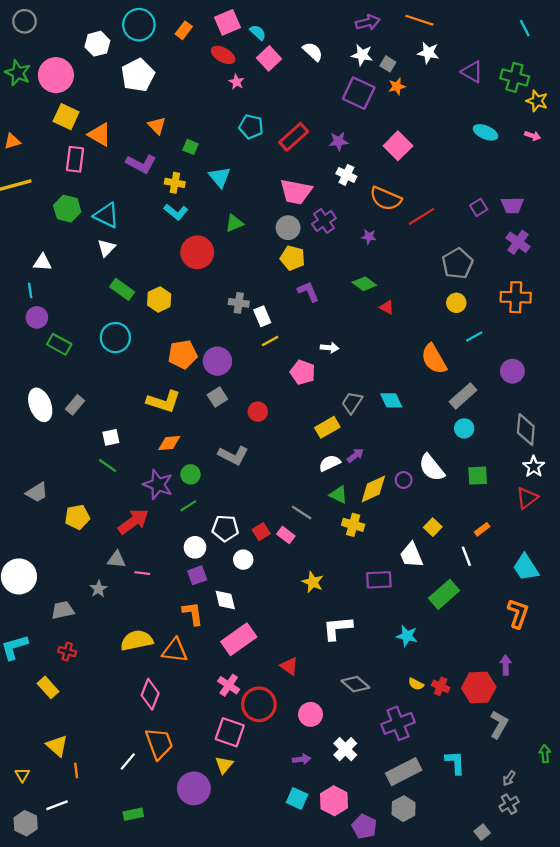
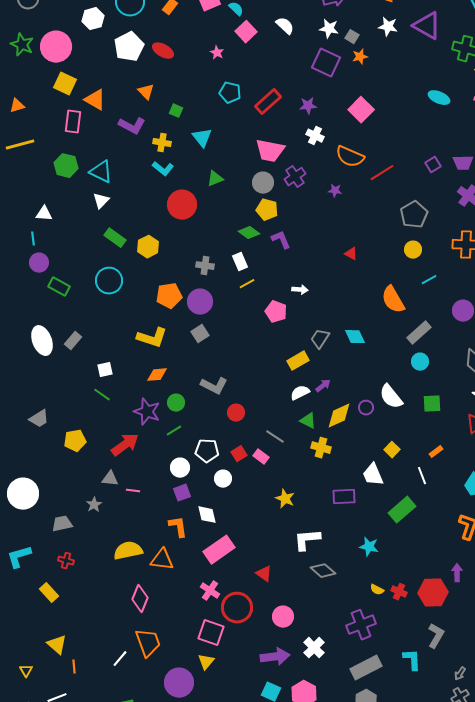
red ellipse: (223, 55) -> (163, 51), moved
purple triangle: (472, 72) -> (427, 26), moved, size x1.4
green diamond: (364, 284) -> (249, 233), moved
gray cross: (239, 303) -> (205, 266), moved
red circle: (258, 412) -> (236, 413), moved
gray diamond: (355, 684) -> (323, 571), moved
gray L-shape: (499, 724) -> (436, 636), moved
purple arrow: (302, 759) -> (275, 657), size x1.8

